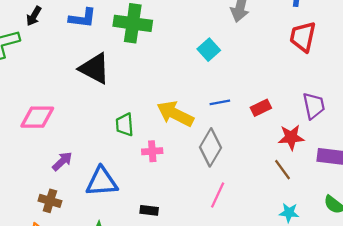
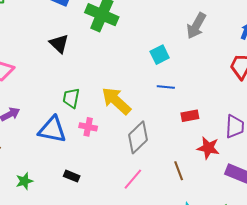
black triangle: (95, 68) -> (59, 44), size x0.7
blue line: (220, 102) -> (166, 87), moved
brown line: (282, 170) -> (179, 171), moved
blue triangle: (102, 182) -> (52, 130), moved

